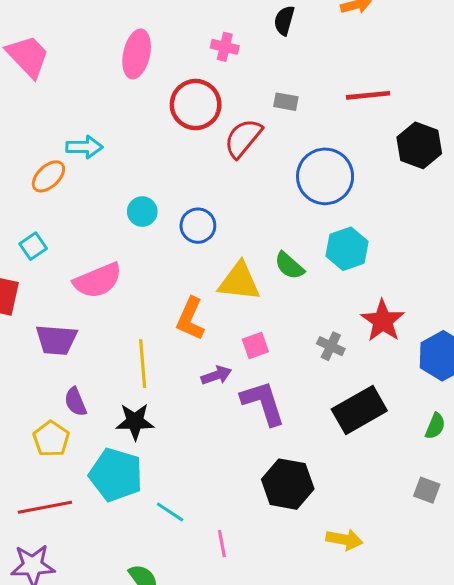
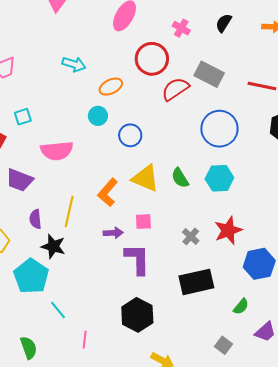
gray rectangle: (286, 102) -> (209, 74), size x1.8
orange ellipse: (48, 176) -> (111, 87), moved
purple semicircle: (75, 402) -> (35, 219), moved

